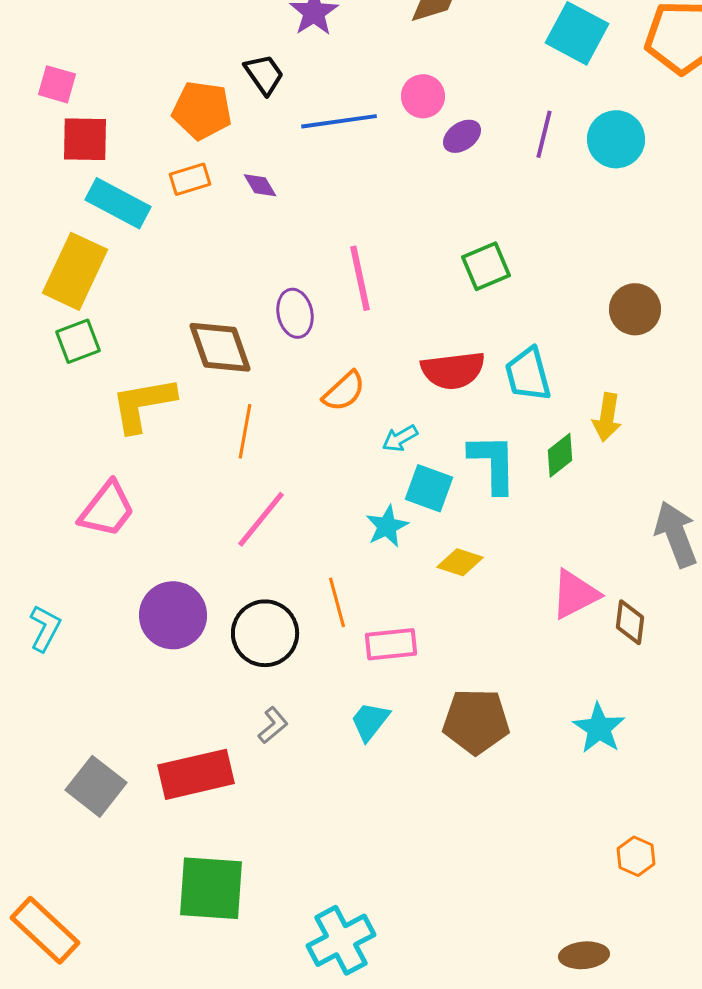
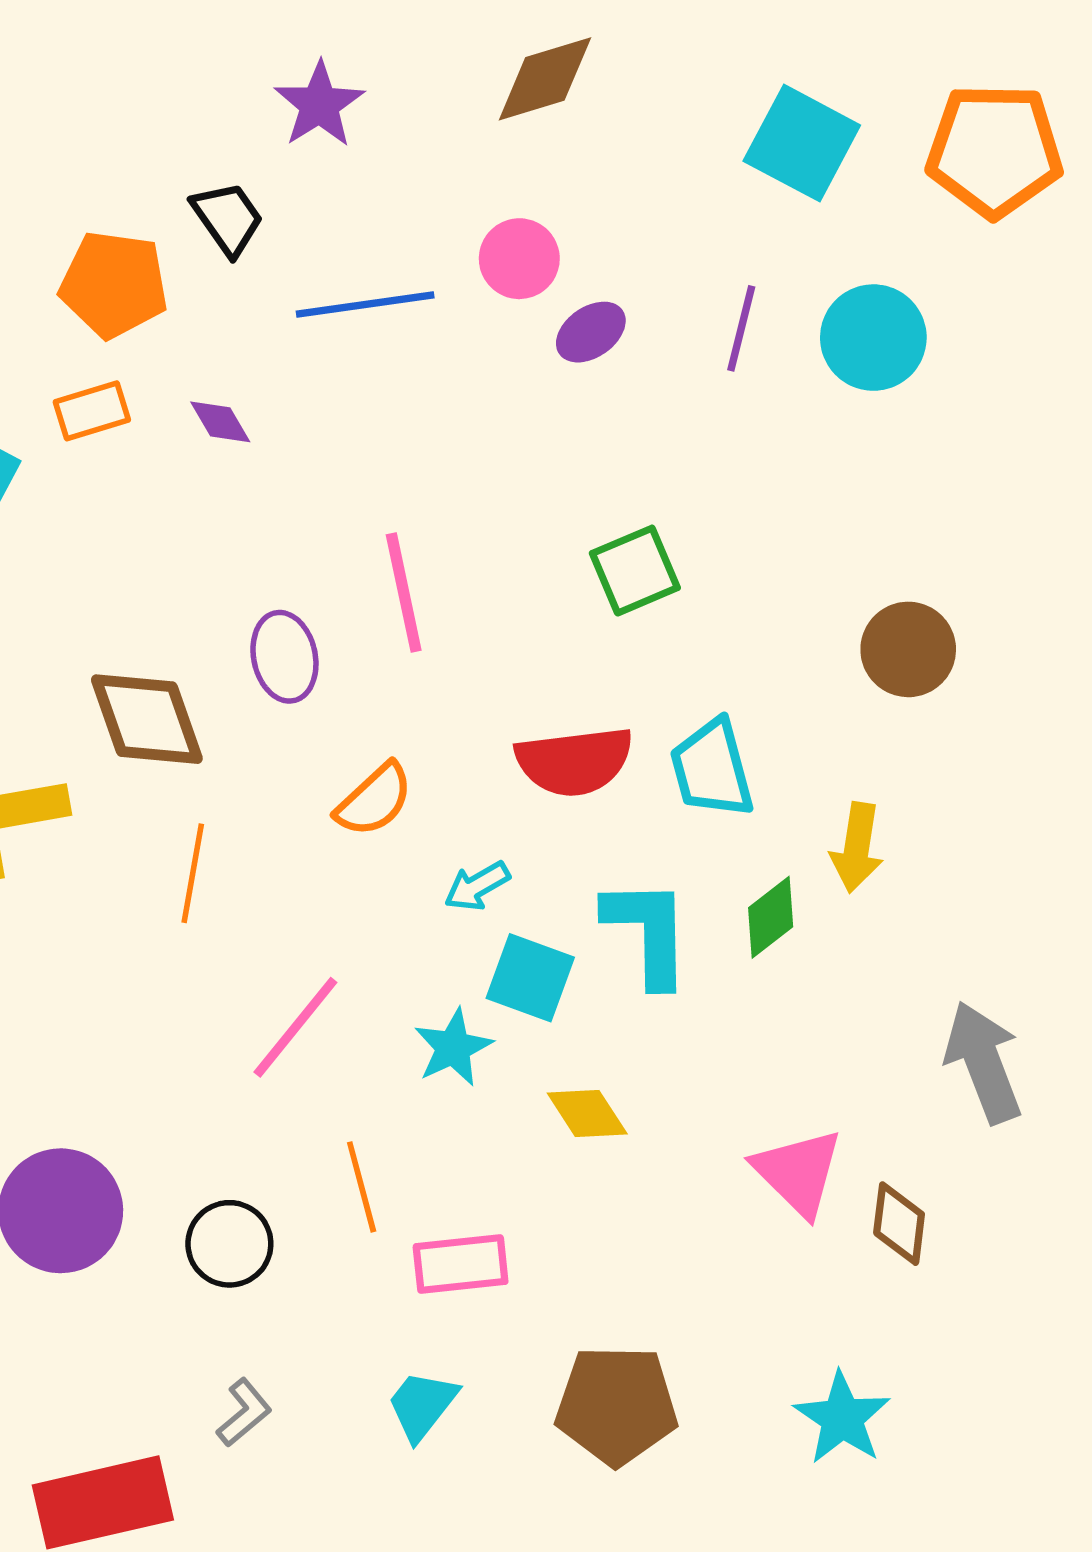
pink line: (261, 519) -> (295, 1027), moved
yellow diamond: (460, 562) -> (587, 1114), turned 39
pink triangle: (575, 594) -> (798, 1172), turned -48
black circle: (265, 633) -> (229, 1244), size x0.7

